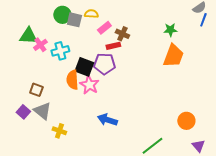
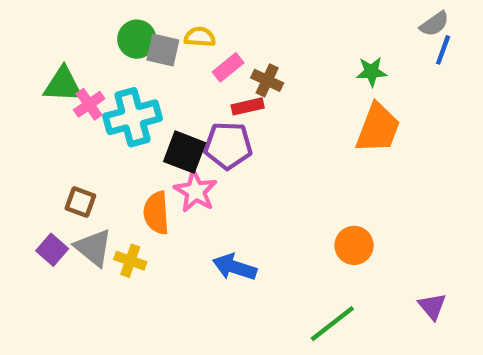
cyan cross: (60, 51) -> (132, 117), size x1.4
orange semicircle: (72, 80) -> (156, 213), moved
orange circle: (186, 121) -> (354, 245), moved
yellow cross: (59, 131) -> (130, 261), moved
purple triangle: (198, 146) -> (432, 306), moved

